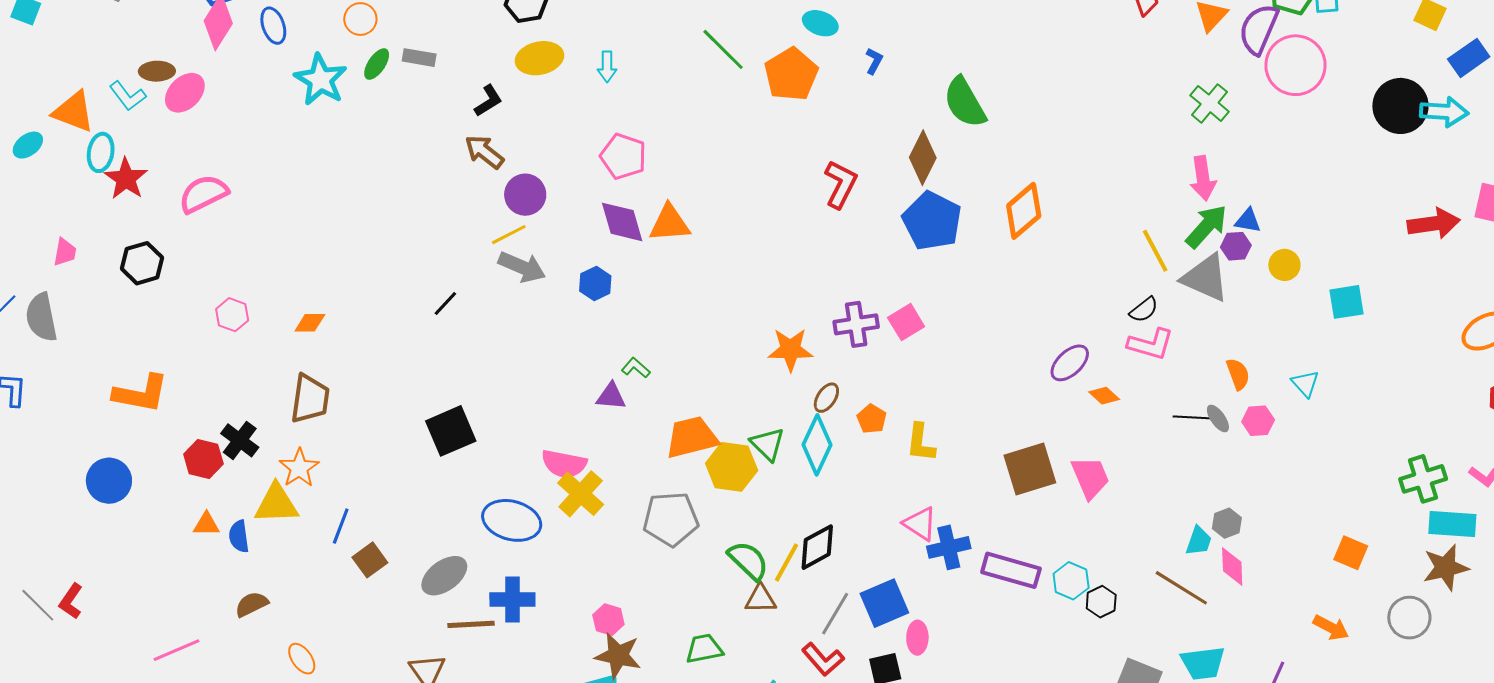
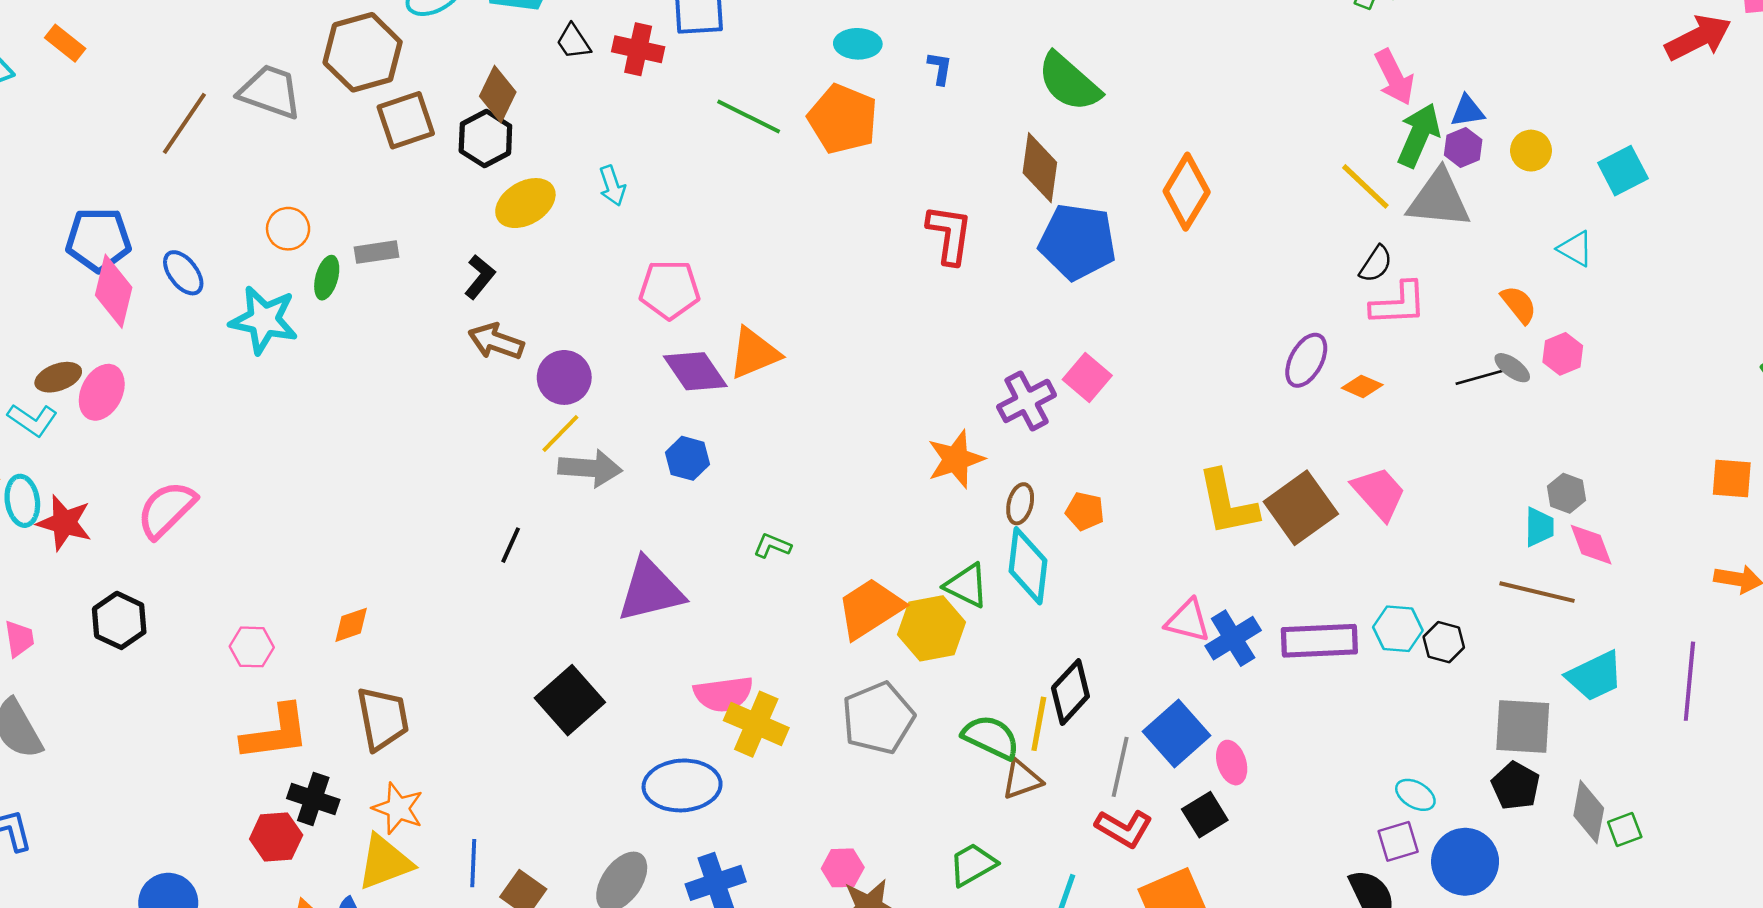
cyan triangle: (1305, 384) -> (1575, 249), moved
orange L-shape: (141, 394) -> (276, 733), moved
purple triangle: (611, 396) -> (650, 590), moved, size x1.8
yellow L-shape: (921, 443) -> (1227, 503), moved, size x1.4

